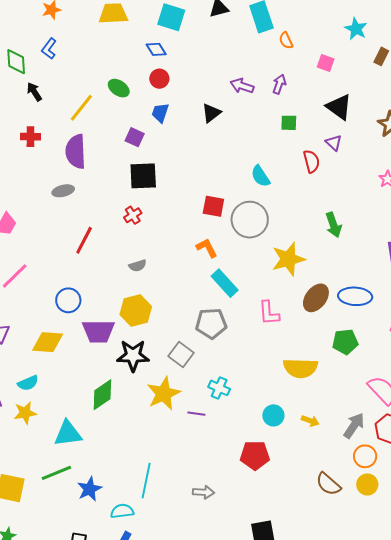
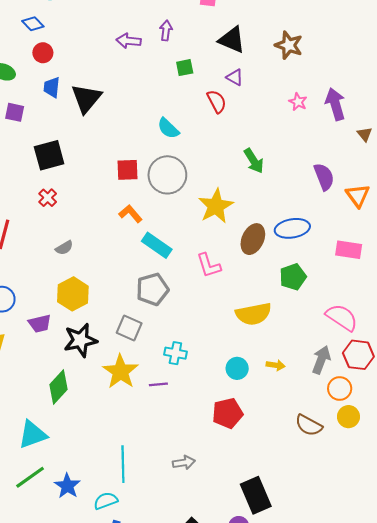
black triangle: (211, 113) -> (86, 98), moved, size x1.5
purple square: (135, 137) -> (15, 112), moved
purple trapezoid: (98, 331) -> (40, 324), size x0.7

